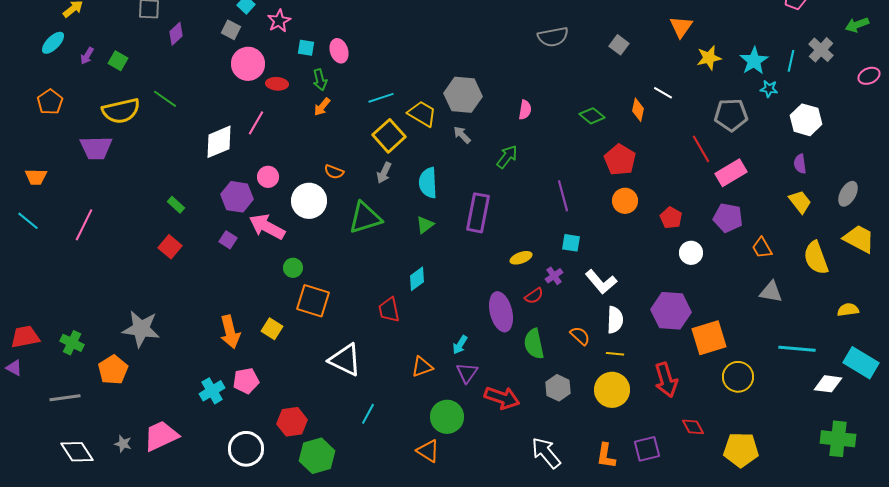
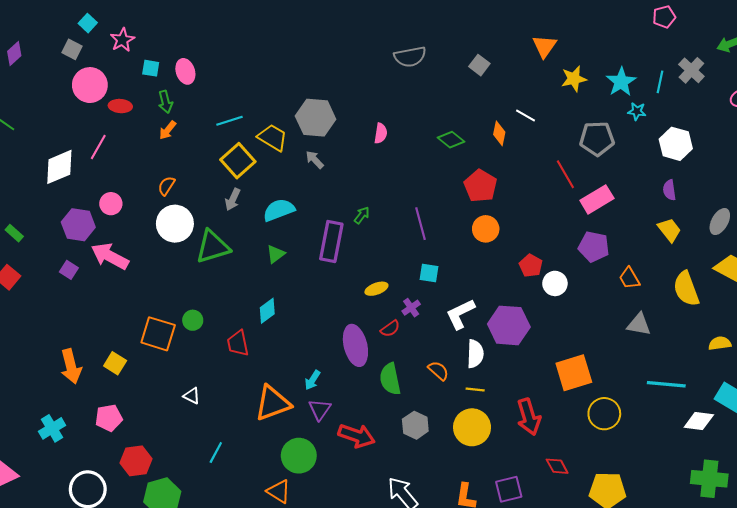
green arrow: (507, 157) -> (362, 215), moved, size x0.7
orange semicircle: (334, 172) -> (166, 186), moved, turned 102
cyan semicircle: (428, 183) -> (279, 210), turned 72
white circle: (309, 201) -> (175, 224), moved
red pentagon: (671, 218) -> (531, 266), moved
green circle: (293, 268) -> (193, 320), moved
white L-shape: (601, 282) -> (460, 314), turned 104
purple hexagon: (671, 311) -> (509, 325), moved
white triangle: (345, 360) -> (192, 396), size x0.5
orange triangle: (422, 367) -> (273, 403), size x1.6
pink pentagon: (246, 381) -> (109, 418), moved

